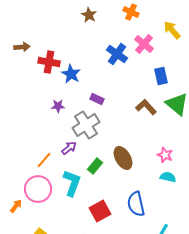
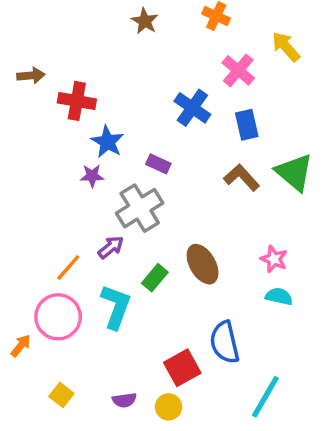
blue cross: (117, 54) -> (192, 108), moved
blue star: (71, 74) -> (107, 142), moved
blue rectangle: (161, 76) -> (247, 125), moved
red square: (100, 211) -> (182, 368), moved

